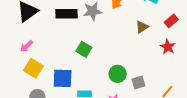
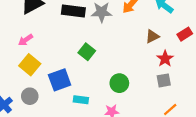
red star: (168, 47) -> (165, 59), moved
blue square: (63, 78) -> (60, 80), turned -30
gray square: (138, 82) -> (164, 80), moved

